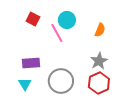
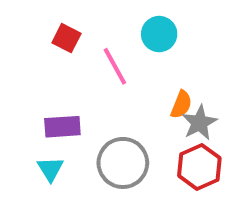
cyan circle: (67, 20) -> (159, 34), moved
orange semicircle: (100, 30) -> (181, 105), moved

